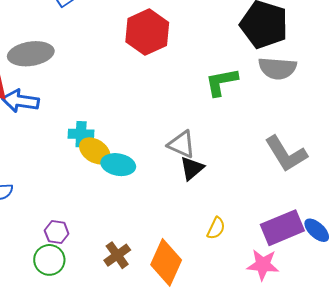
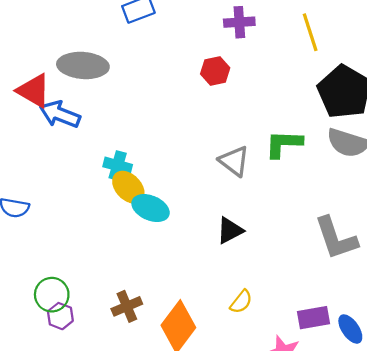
red hexagon: (147, 32) -> (215, 71), size x0.6
gray triangle: (182, 144) -> (234, 161), moved
purple rectangle: (282, 228) -> (313, 318), size x0.7
purple hexagon: (57, 232) -> (60, 316), moved

